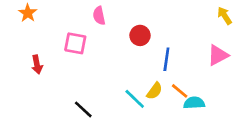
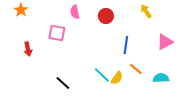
yellow arrow: (225, 16) -> (146, 11), moved
red circle: (140, 35) -> (106, 16), moved
yellow semicircle: (155, 91) -> (117, 78), moved
cyan semicircle: (194, 103) -> (161, 78), moved

